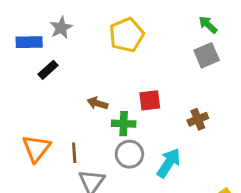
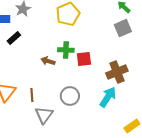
brown cross: (198, 119) -> (117, 72), size x1.5
green cross: (124, 124) -> (66, 50), moved
cyan arrow: (169, 163) -> (108, 97), moved

